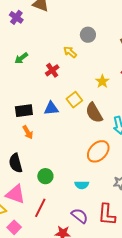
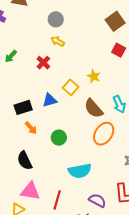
gray circle: (88, 35) -> (56, 19), moved
yellow star: (102, 81) -> (94, 76), moved
brown semicircle: (94, 113) -> (93, 108), moved
green circle: (45, 176) -> (59, 138), moved
cyan semicircle: (82, 185) -> (80, 171), moved, size x1.6

